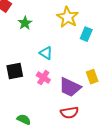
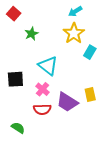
cyan triangle: (46, 53) -> (48, 66), size x1.5
red semicircle: (69, 113) -> (42, 109), moved

